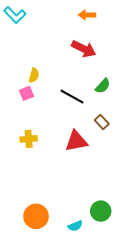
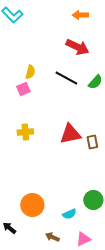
black line: (72, 97) -> (66, 78), moved
brown rectangle: (102, 122) -> (92, 142), moved, turned 32

